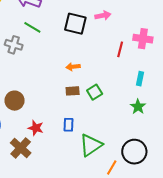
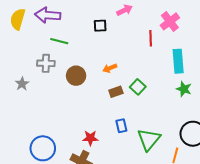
black square: (75, 24) -> (100, 26), size x0.6
pink cross: (143, 39) -> (170, 21), turned -30
cyan rectangle: (140, 79) -> (178, 61), size x1.6
brown circle: (15, 101) -> (76, 76), moved

